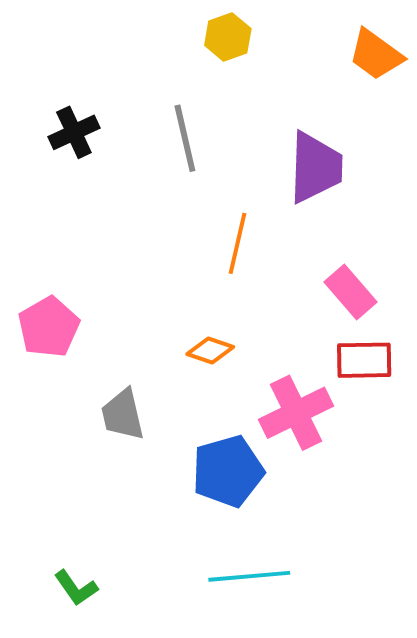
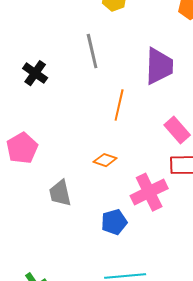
black cross: (74, 132) -> (35, 73), moved, turned -30
blue pentagon: (228, 471) -> (114, 222), size x0.7

